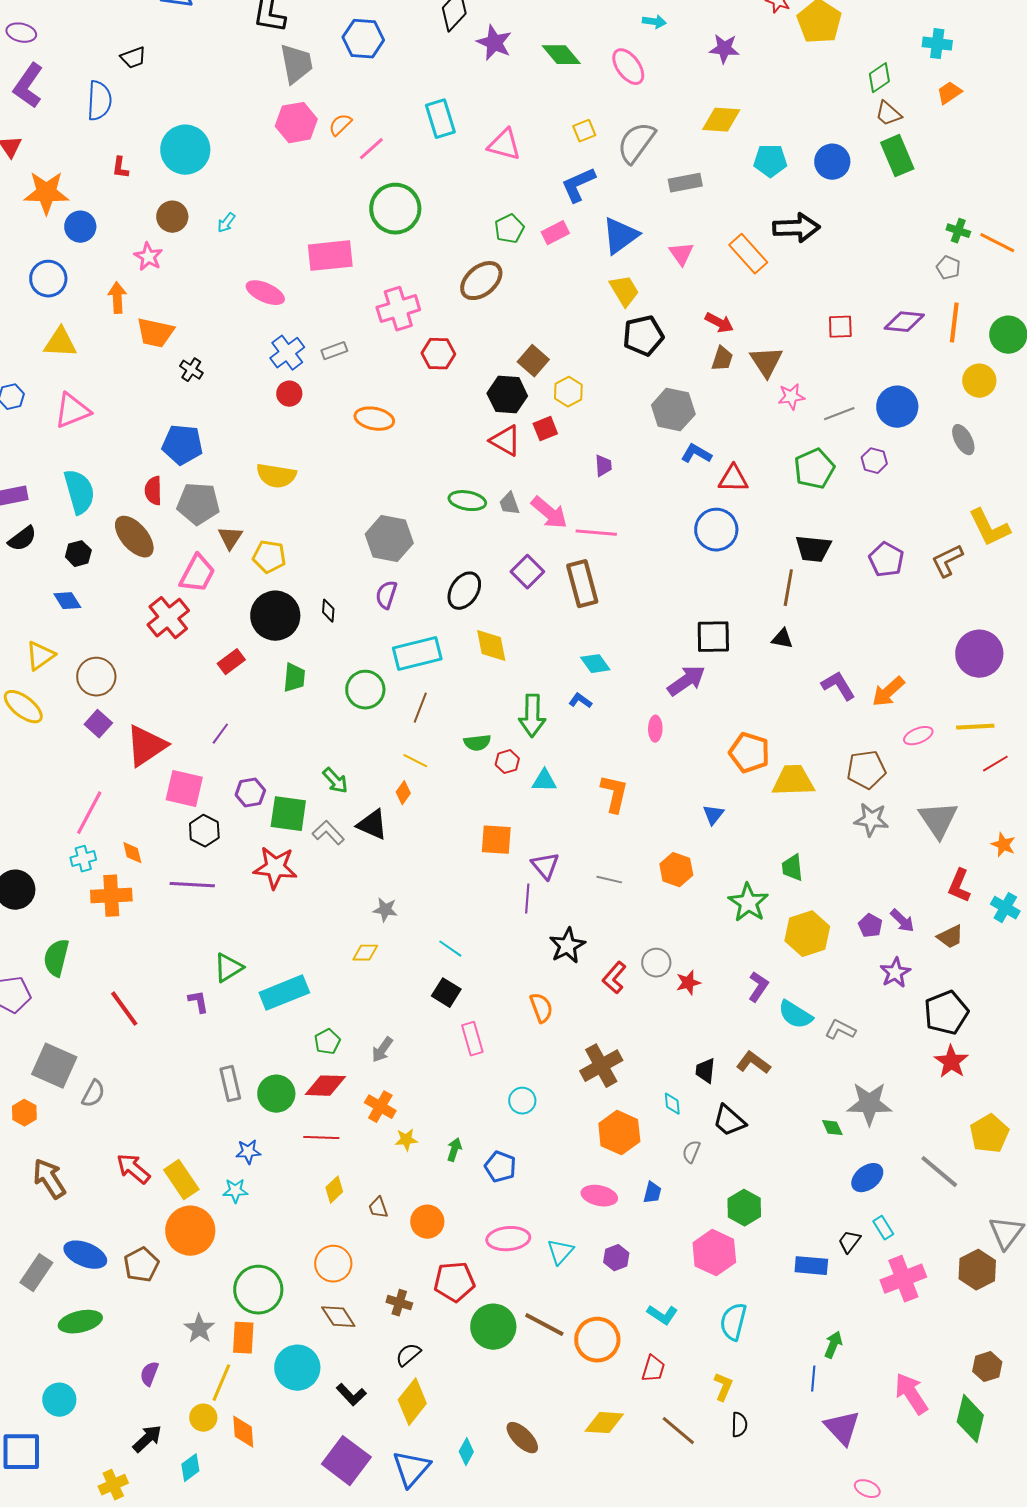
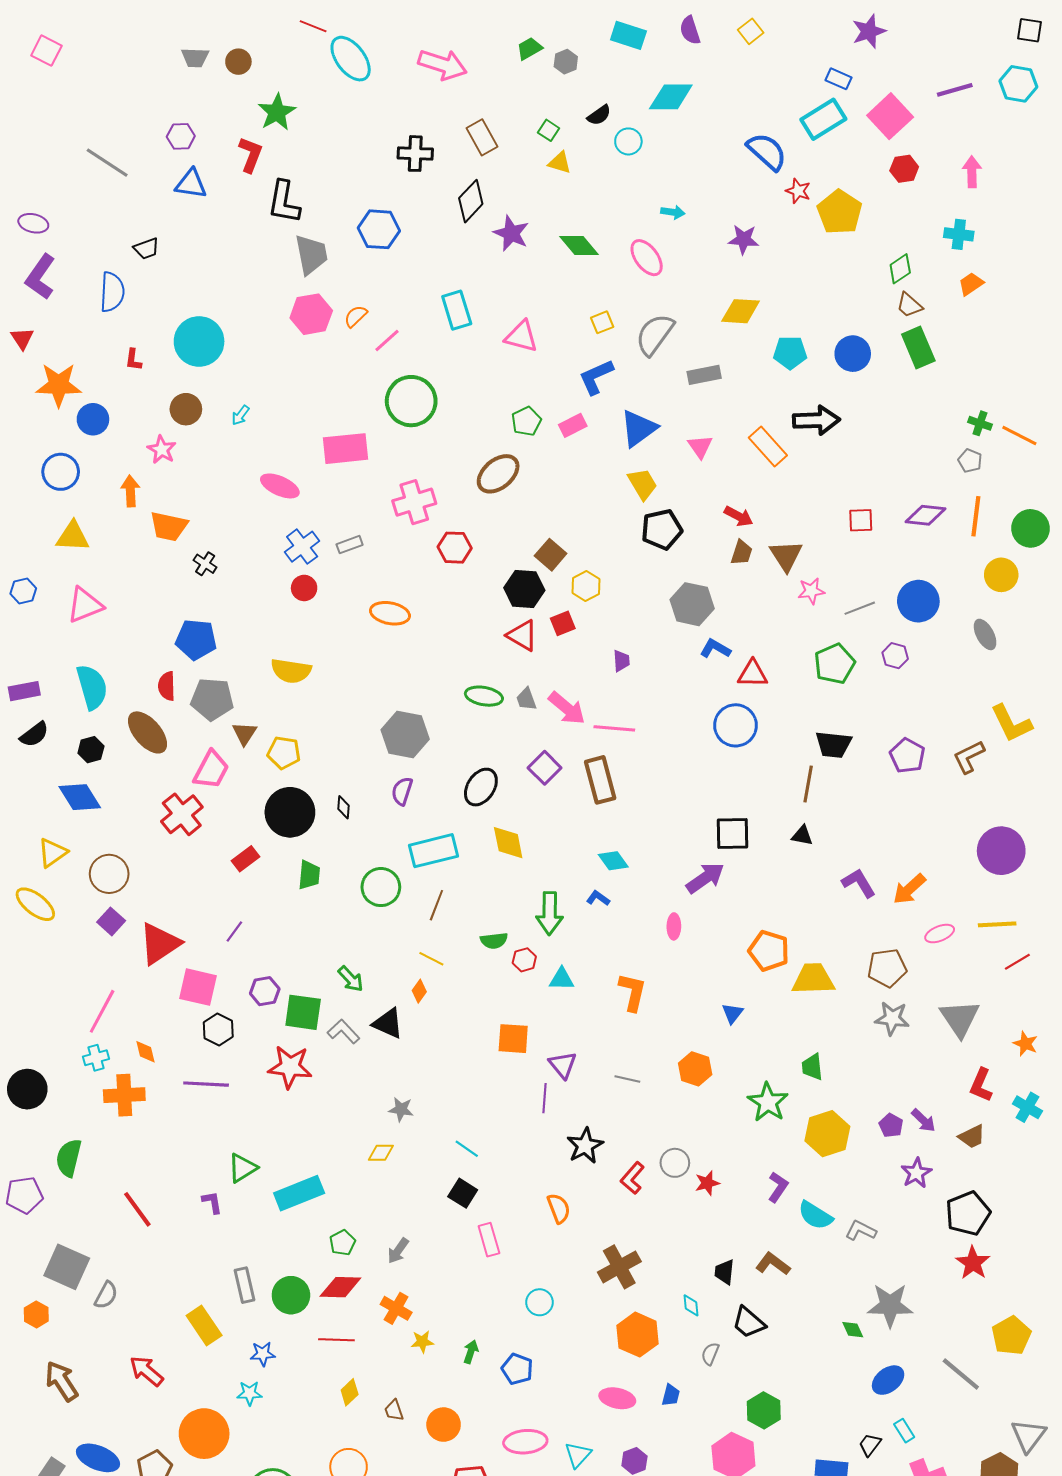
blue diamond: (67, 601) -> (80, 797), size x1.5
yellow rectangle: (181, 1180) -> (204, 1326), moved

